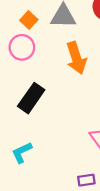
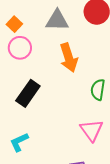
orange square: (29, 20) -> (14, 24), moved

